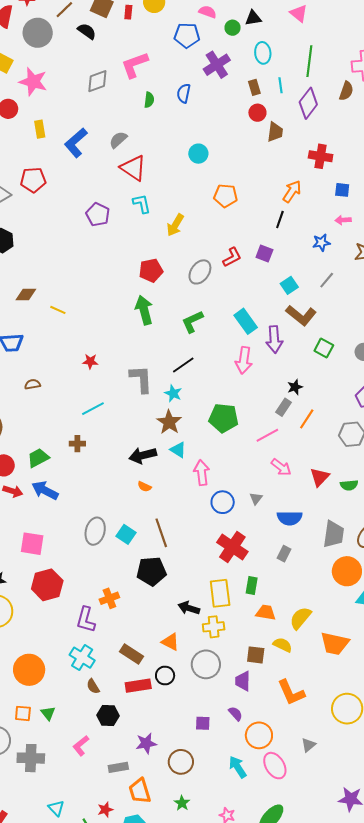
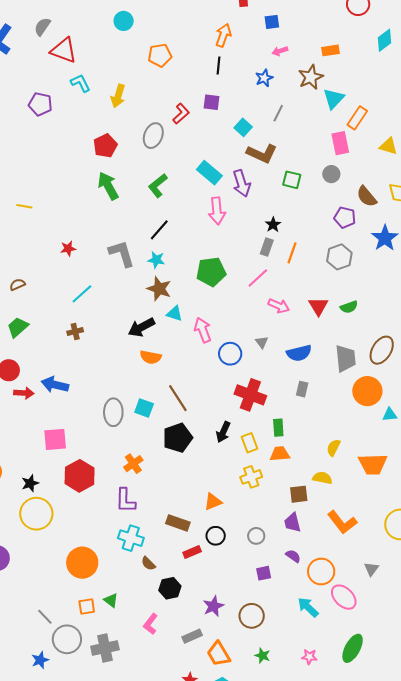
green trapezoid: (38, 458) -> (18, 327), moved
orange semicircle: (144, 487) -> (151, 357), size x1.5
yellow rectangle: (220, 593) -> (249, 443), size x0.7
orange cross: (109, 598) -> (133, 464), moved
black arrow: (189, 608) -> (223, 432), moved, turned -70
orange trapezoid: (266, 613) -> (280, 454), moved
yellow semicircle: (300, 618) -> (333, 448), size x0.7
orange triangle: (170, 642) -> (213, 502), turned -36
gray circle: (206, 664) -> (256, 536), moved, size x0.6
red rectangle: (138, 686) -> (192, 552), size x0.7

